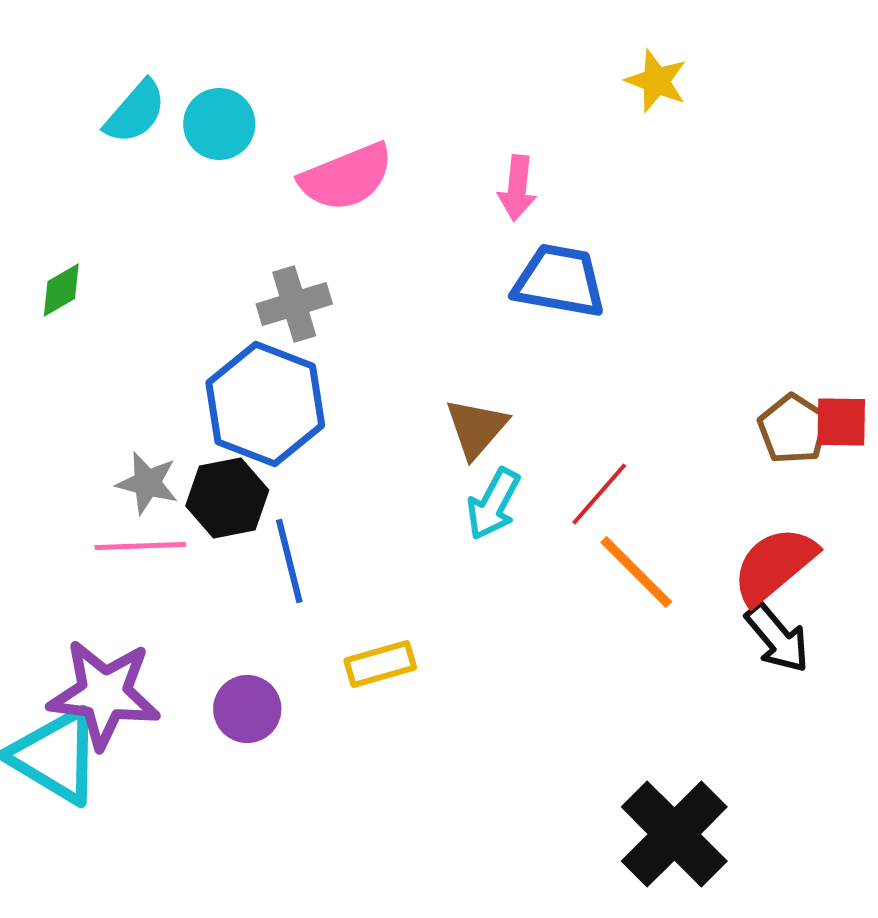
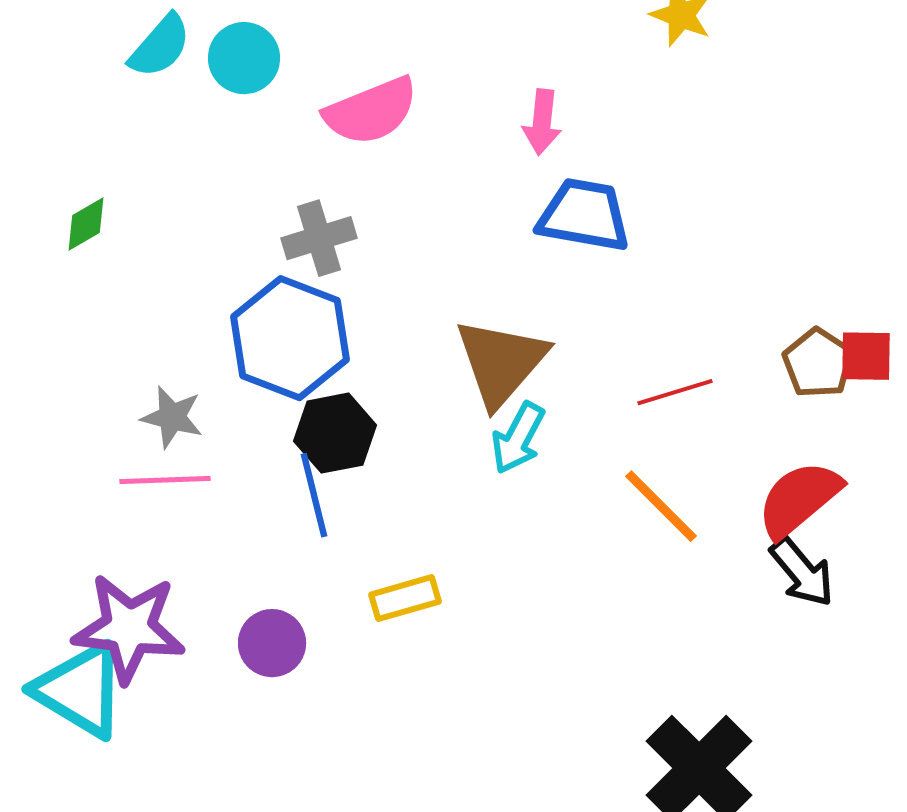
brown triangle: (476, 428) -> (501, 362), size x1.5
red line: (599, 494) -> (675, 392), moved, turned 32
black hexagon: (227, 498) -> (335, 433), moved

